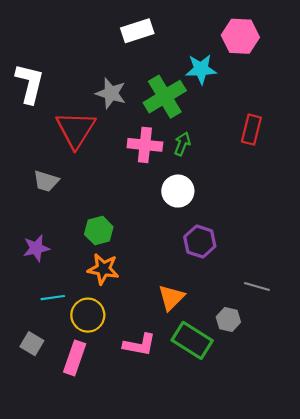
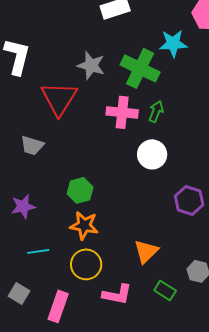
green cross: (165, 97) -> (140, 68), turned -33
purple hexagon: (200, 242) -> (189, 200), moved
yellow circle: (88, 315) -> (86, 264), moved
green rectangle: (192, 340) -> (165, 290), size x0.6

